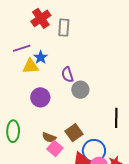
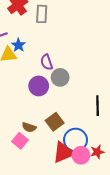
purple circle: (40, 97) -> (39, 86), moved
pink square: (55, 148) -> (20, 141), moved

